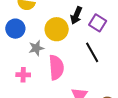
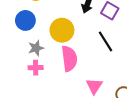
yellow circle: (57, 29) -> (62, 30), moved
gray star: (36, 48) -> (36, 48), moved

